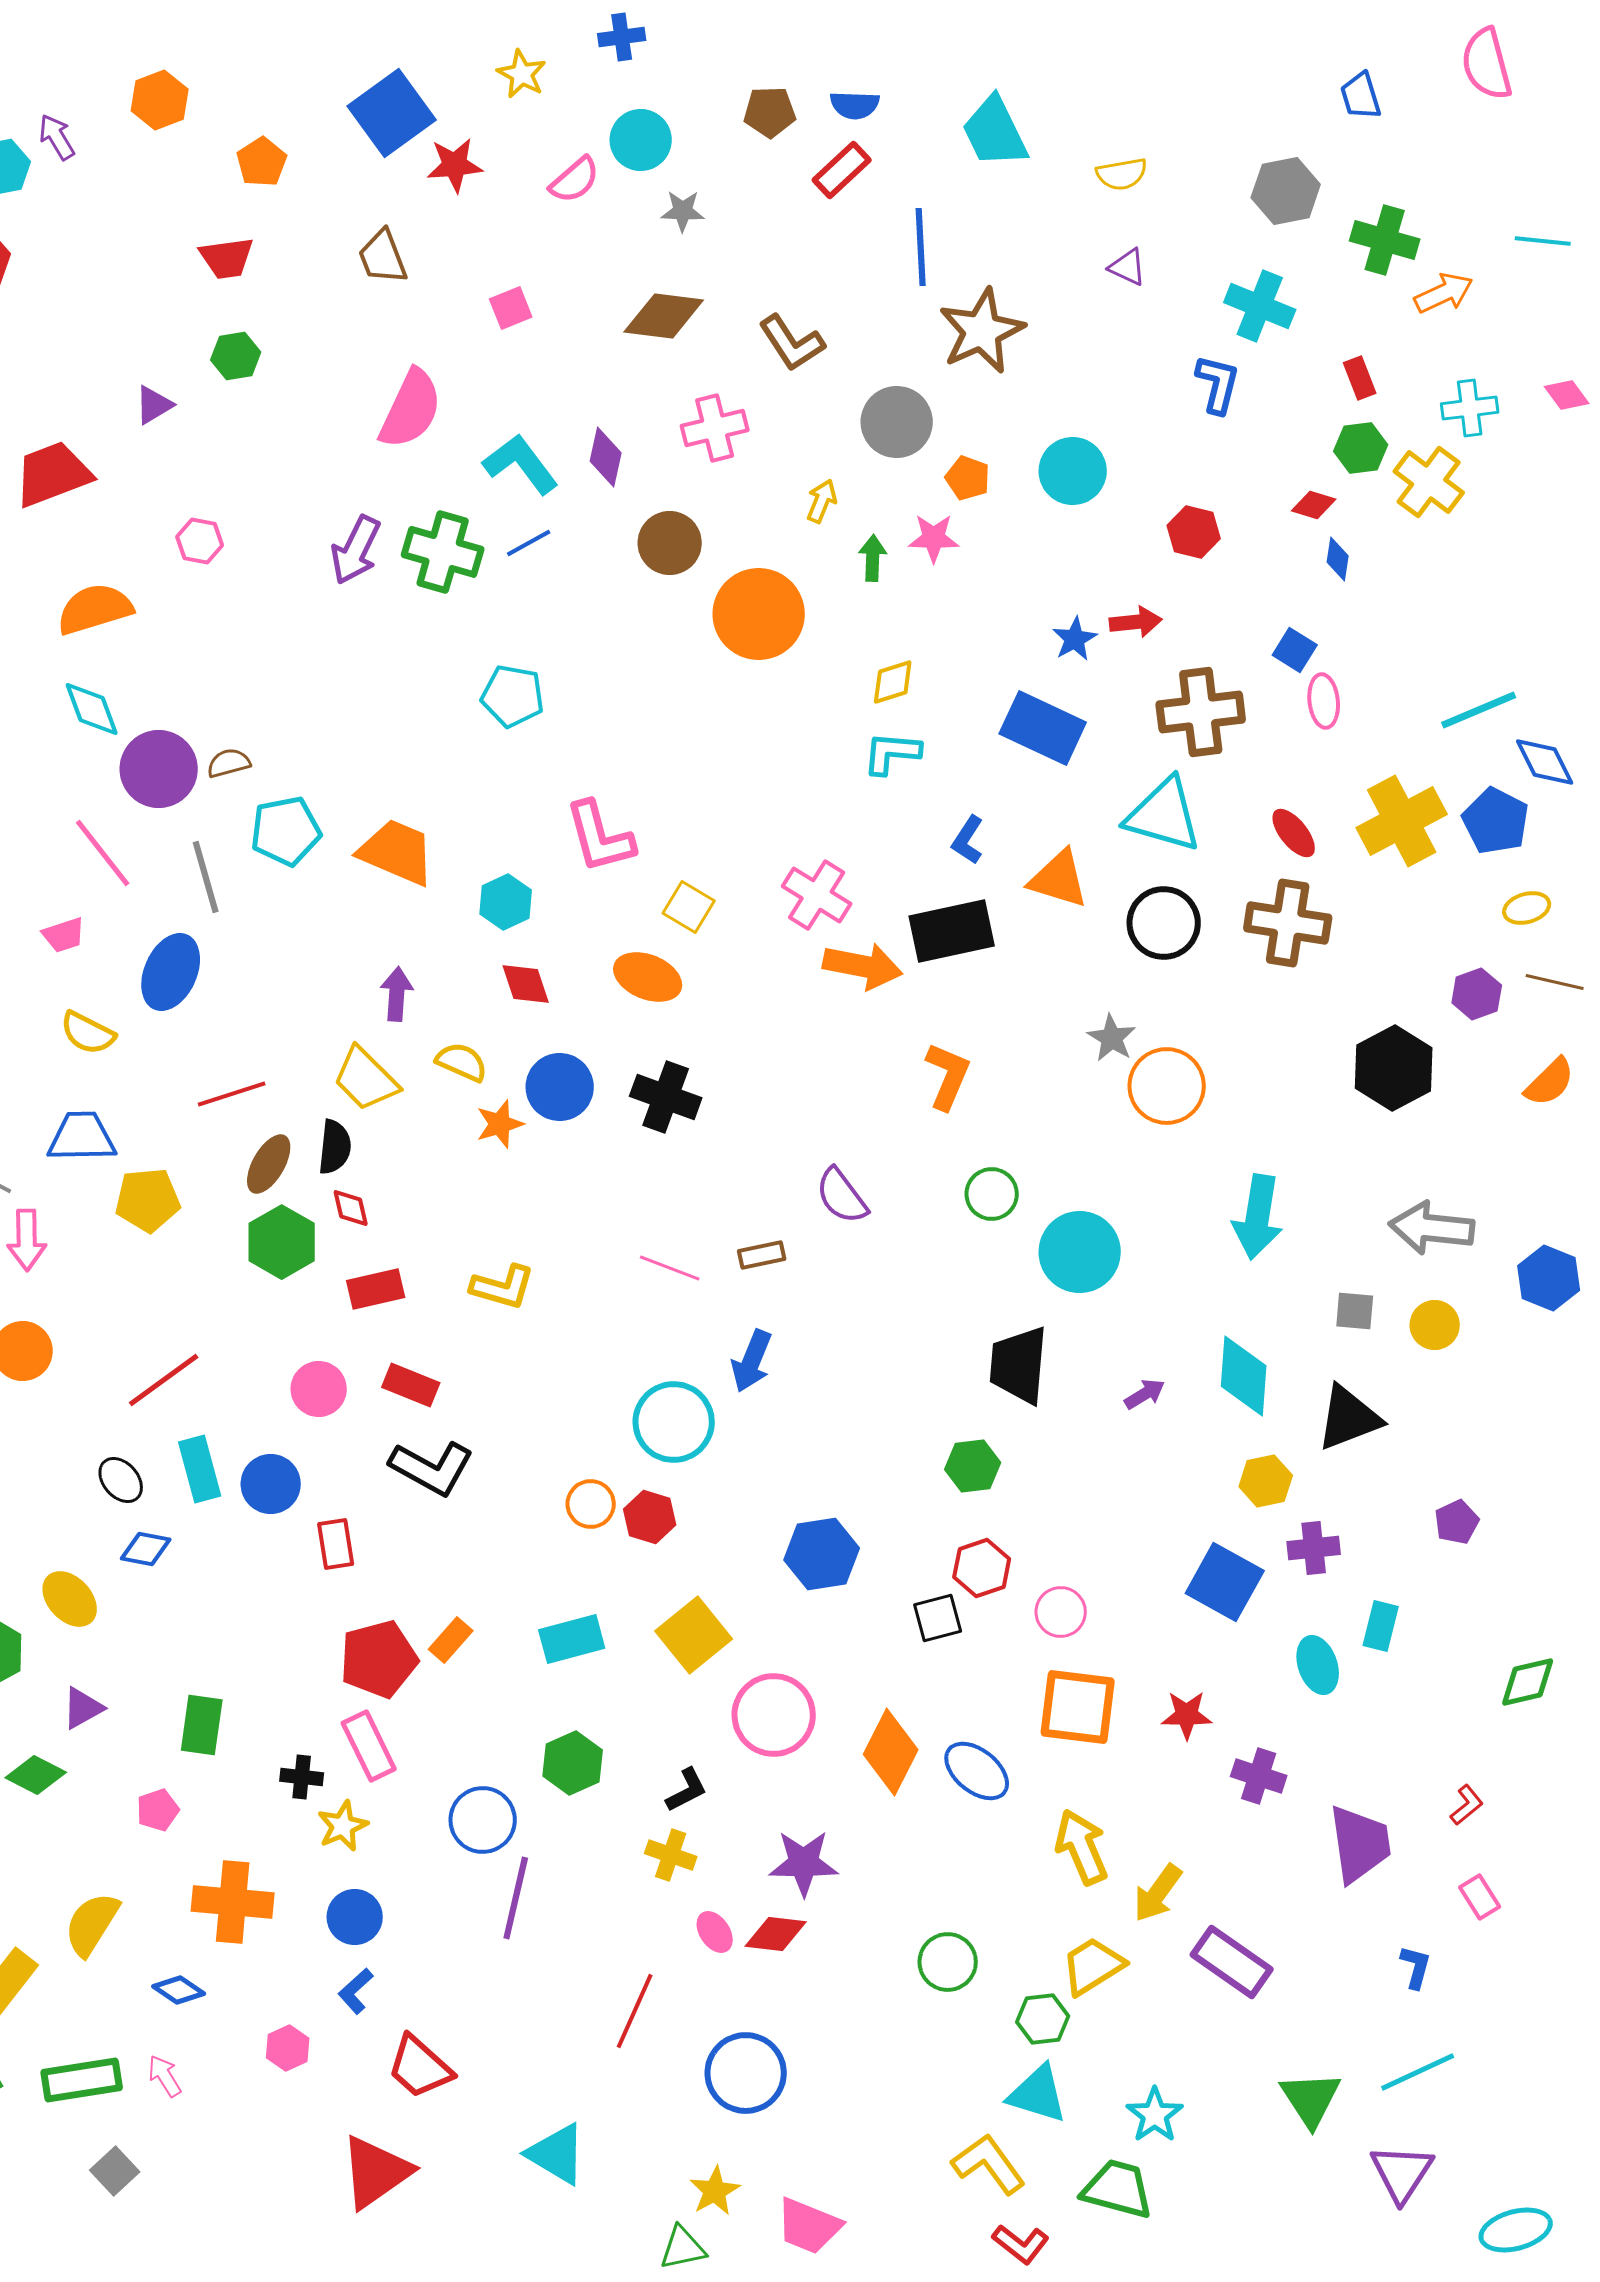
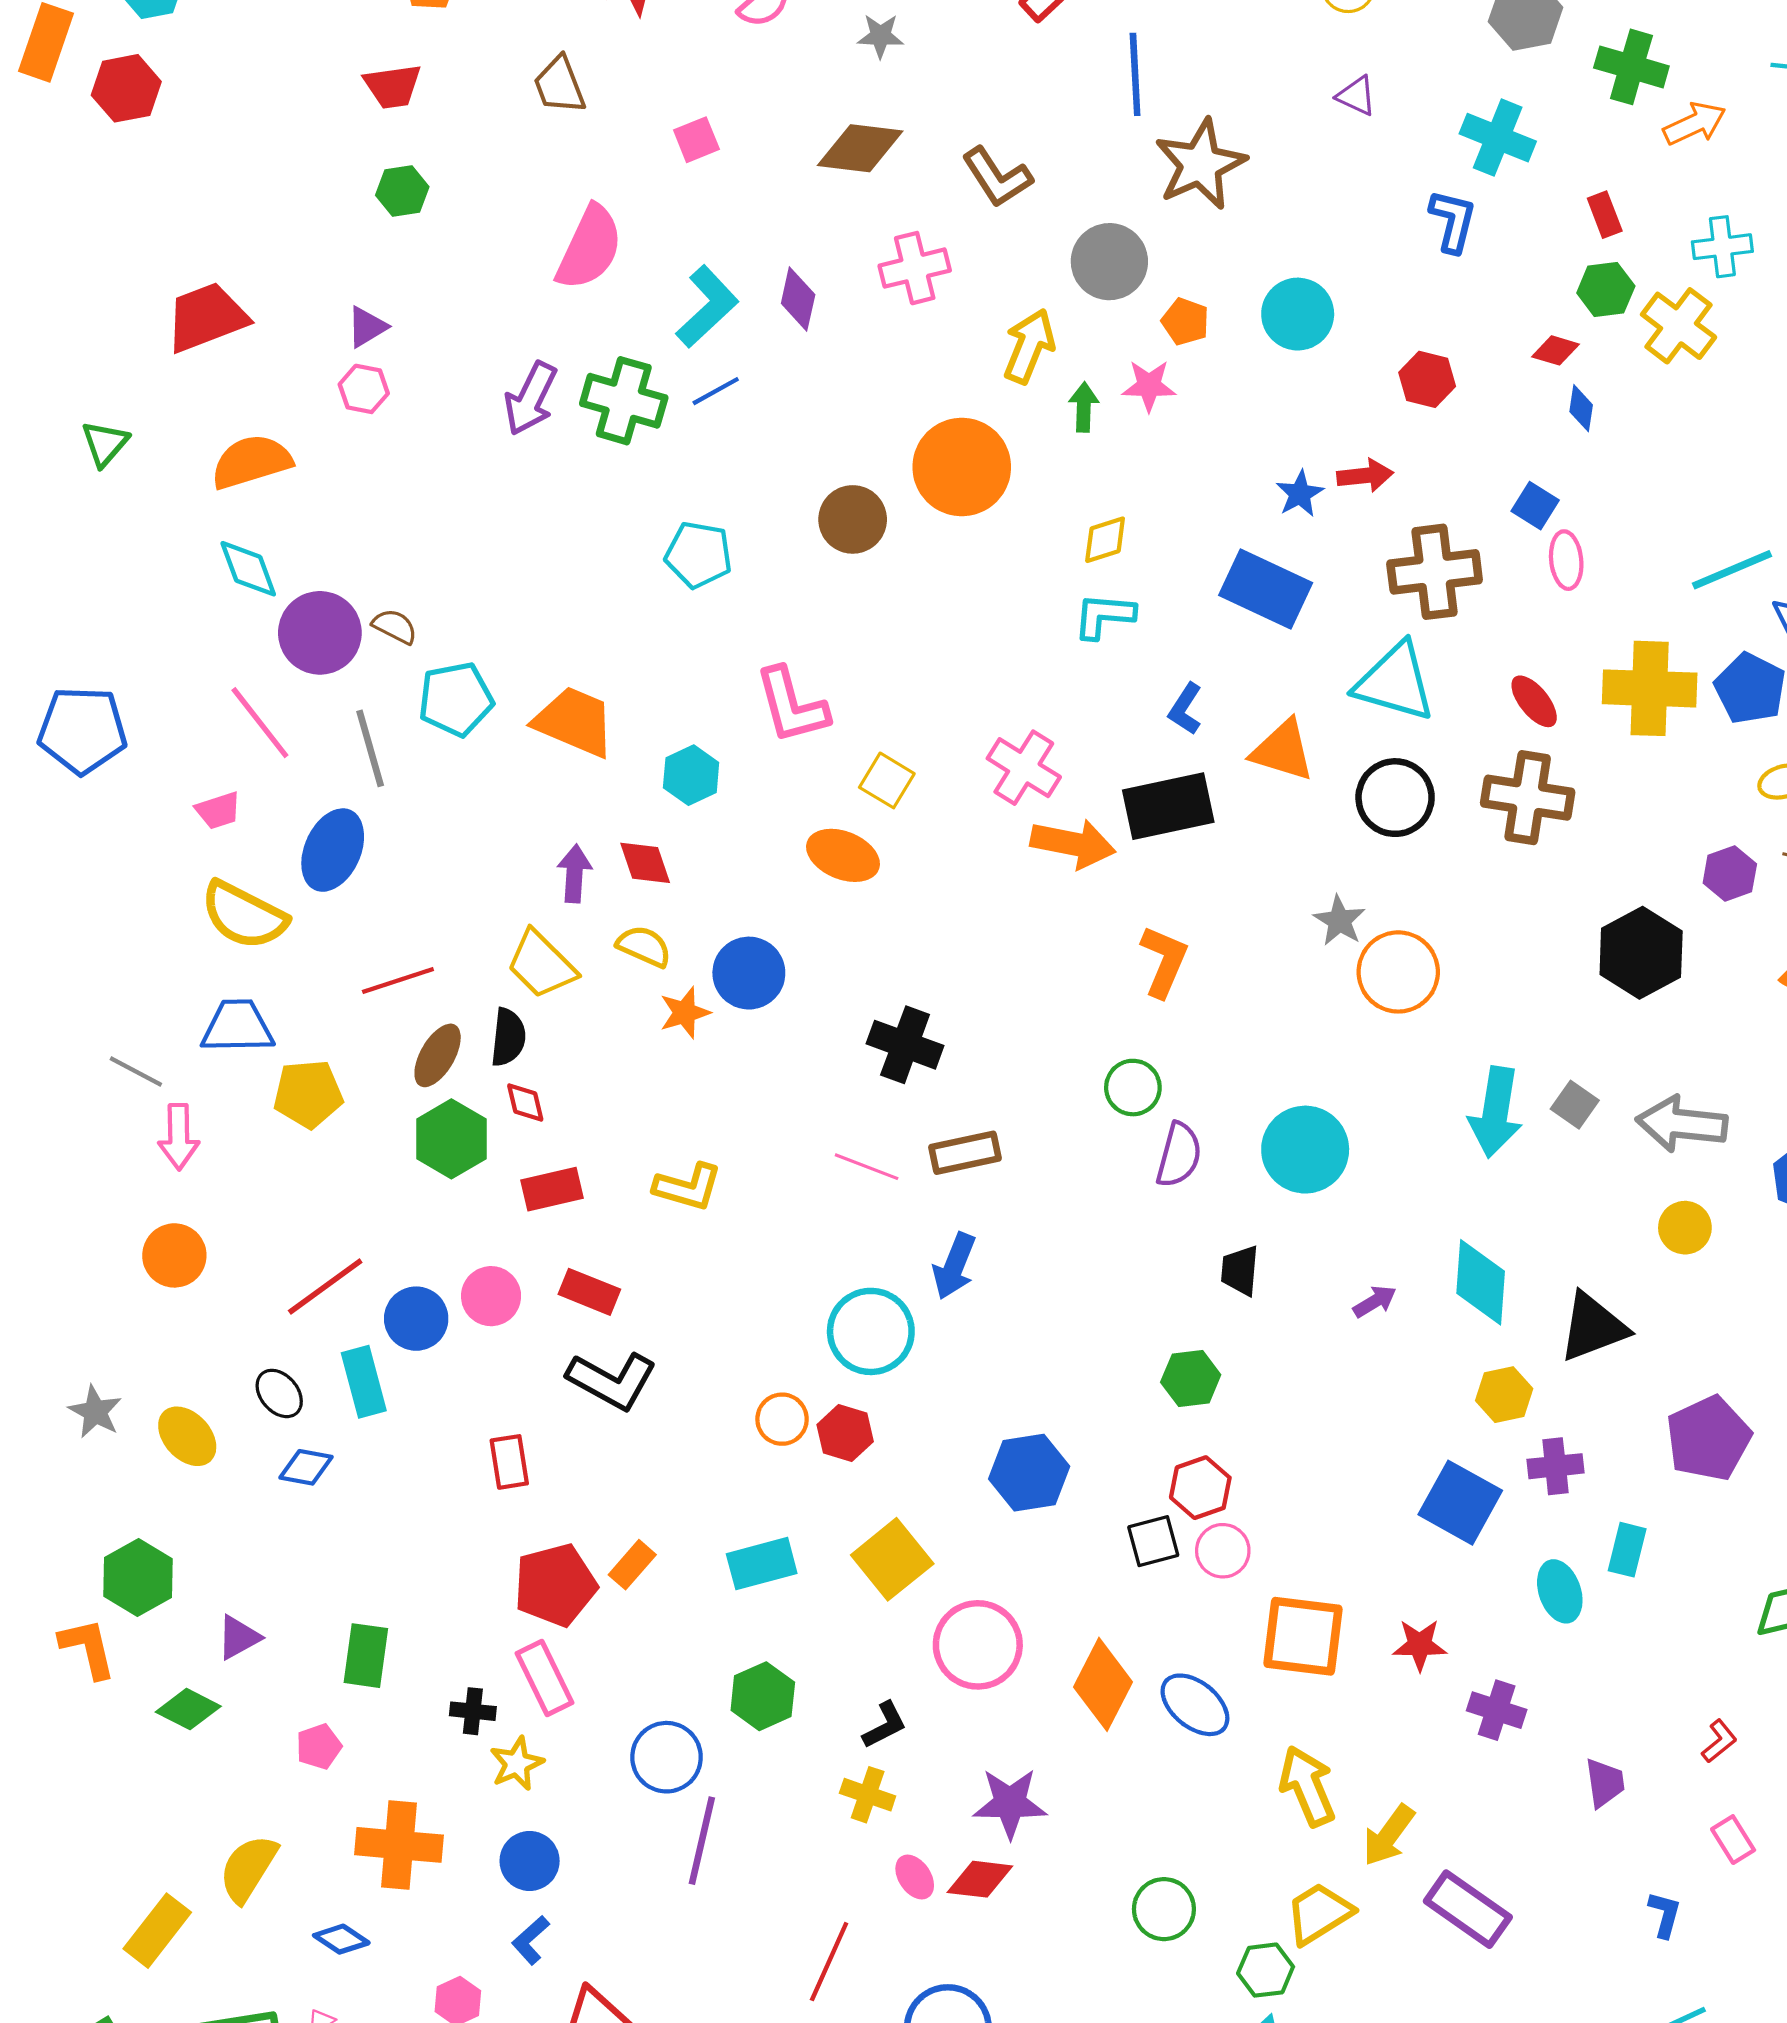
purple triangle: (154, 405) -> (367, 327), moved
cyan L-shape: (521, 464) -> (707, 307), turned 84
yellow arrow: (822, 501) -> (1029, 346), size x1.6
brown circle: (670, 543) -> (853, 519), moved
brown semicircle: (229, 763) -> (395, 626), turned 42
yellow cross: (1402, 821) -> (1650, 688), turned 30
red diamond: (526, 984) -> (645, 863), moved
yellow semicircle: (88, 1033) -> (244, 915), size x1.5
black cross: (666, 1097) -> (905, 1045), moved
green circle: (992, 1194) -> (1133, 1088), moved
purple semicircle: (842, 1196) -> (1179, 1155), moved, turned -128
brown rectangle: (762, 1255) -> (965, 1153), size x1.4
gray square: (1355, 1311) -> (1575, 1105), moved, turned 30
black trapezoid: (1019, 1365) -> (1240, 1270), size x0.6
blue circle: (271, 1484) -> (416, 1319), moved
purple pentagon: (1457, 1522) -> (1708, 1438), size x1.8
yellow ellipse: (70, 1599) -> (187, 1436), moved
pink circle: (1061, 1612) -> (1223, 1551), moved
purple trapezoid: (1360, 1844) -> (1605, 1783), size x0.6

